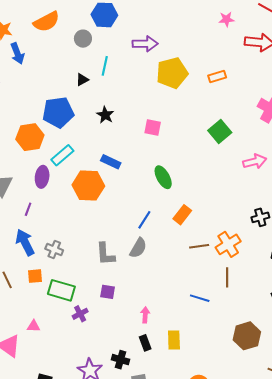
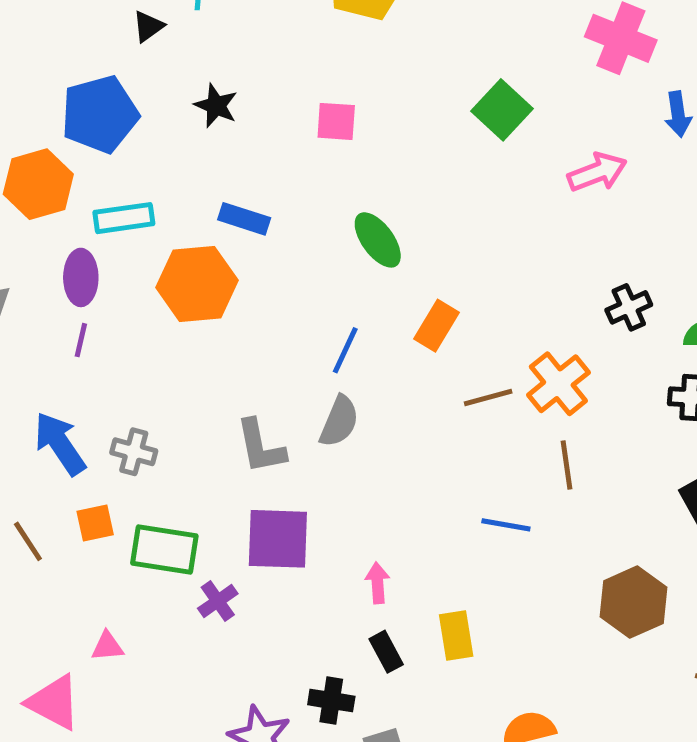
cyan rectangle: (62, 155) -> (124, 218), turned 40
purple line: (28, 209) -> (81, 340), moved
purple square: (108, 292) -> (278, 539), size x1.8

